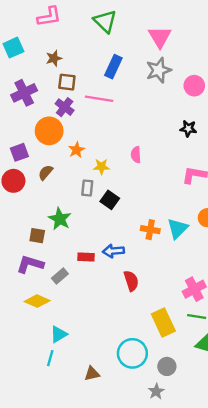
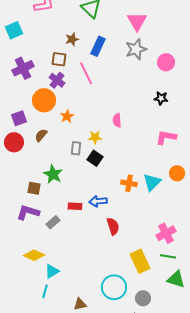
brown star: (54, 58) -> (72, 39), moved
pink line: (99, 99) -> (86, 73), turned 55
yellow star: (101, 167) -> (95, 137), moved
yellow diamond: (37, 301) -> (34, 255), moved

